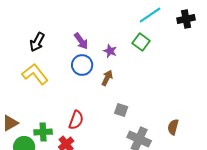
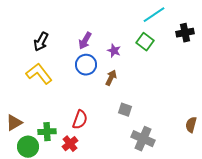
black cross: (186, 19) -> (185, 33), moved
purple arrow: (81, 41) -> (85, 41), turned 66
brown semicircle: (173, 127) -> (191, 125), moved

